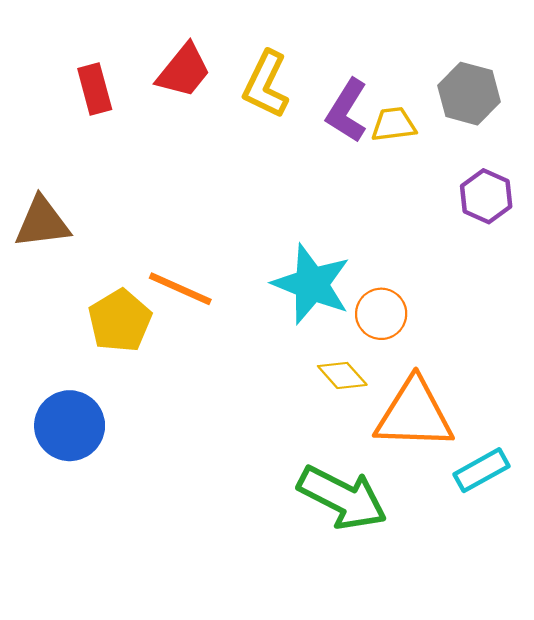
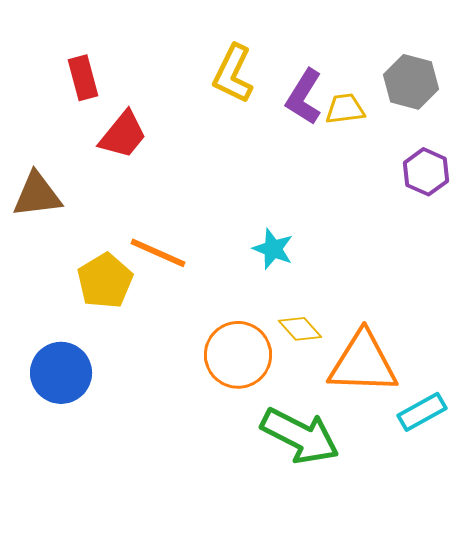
red trapezoid: (184, 71) -> (123, 135), moved
cyan star: (312, 284) -> (273, 249), size x0.6
orange circle: (381, 314) -> (238, 355), moved, size x1.5

